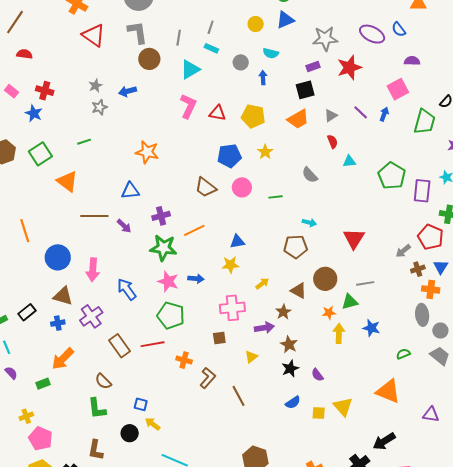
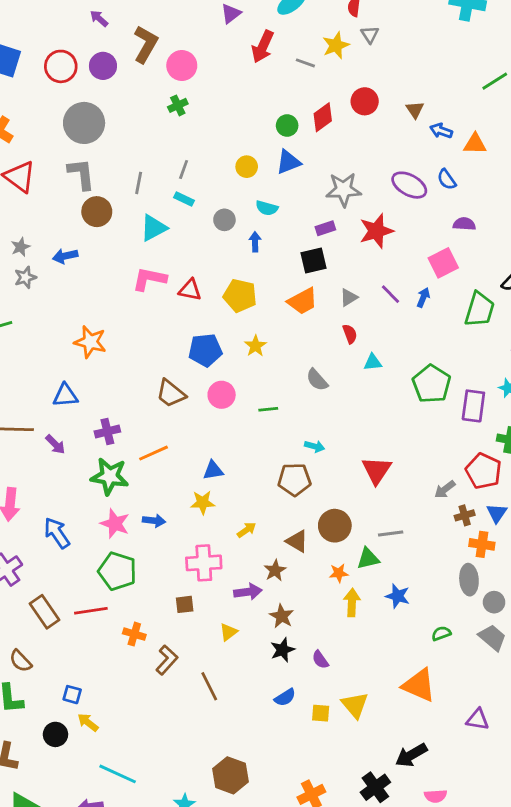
pink L-shape: (188, 106) -> (149, 279), turned -105

